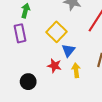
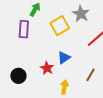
yellow square: (57, 32) -> (60, 26), moved
yellow arrow: (76, 70) -> (64, 87), moved

